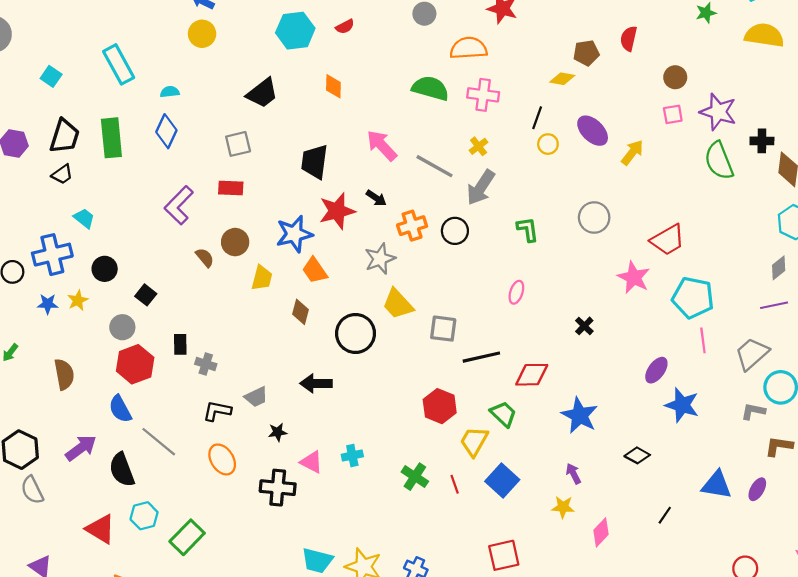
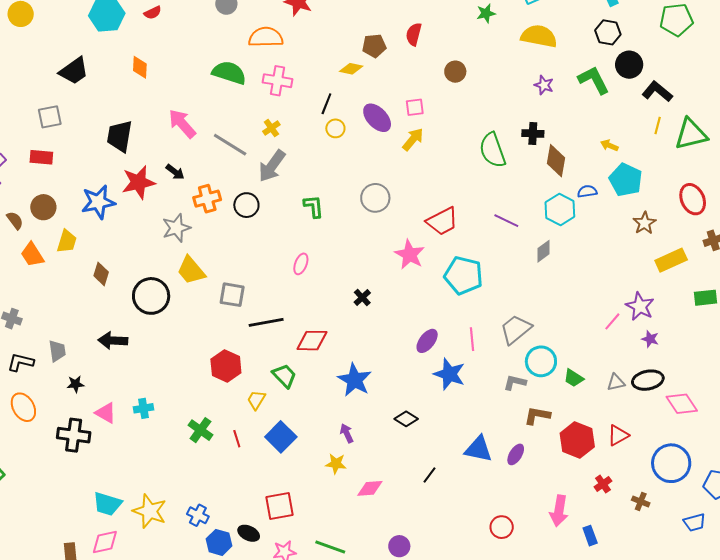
purple star: (718, 112) -> (544, 85), moved, size x0.6
pink square: (673, 114) -> (415, 107), moved
orange trapezoid: (315, 270) -> (32, 255), moved
purple line: (774, 305) -> (506, 221), moved, turned 35
pink line: (703, 340) -> (472, 339), moved
gray trapezoid: (256, 397) -> (57, 351), turned -75
yellow trapezoid: (474, 441) -> (256, 400), size x0.7
pink diamond: (601, 532) -> (370, 488), turned 40

